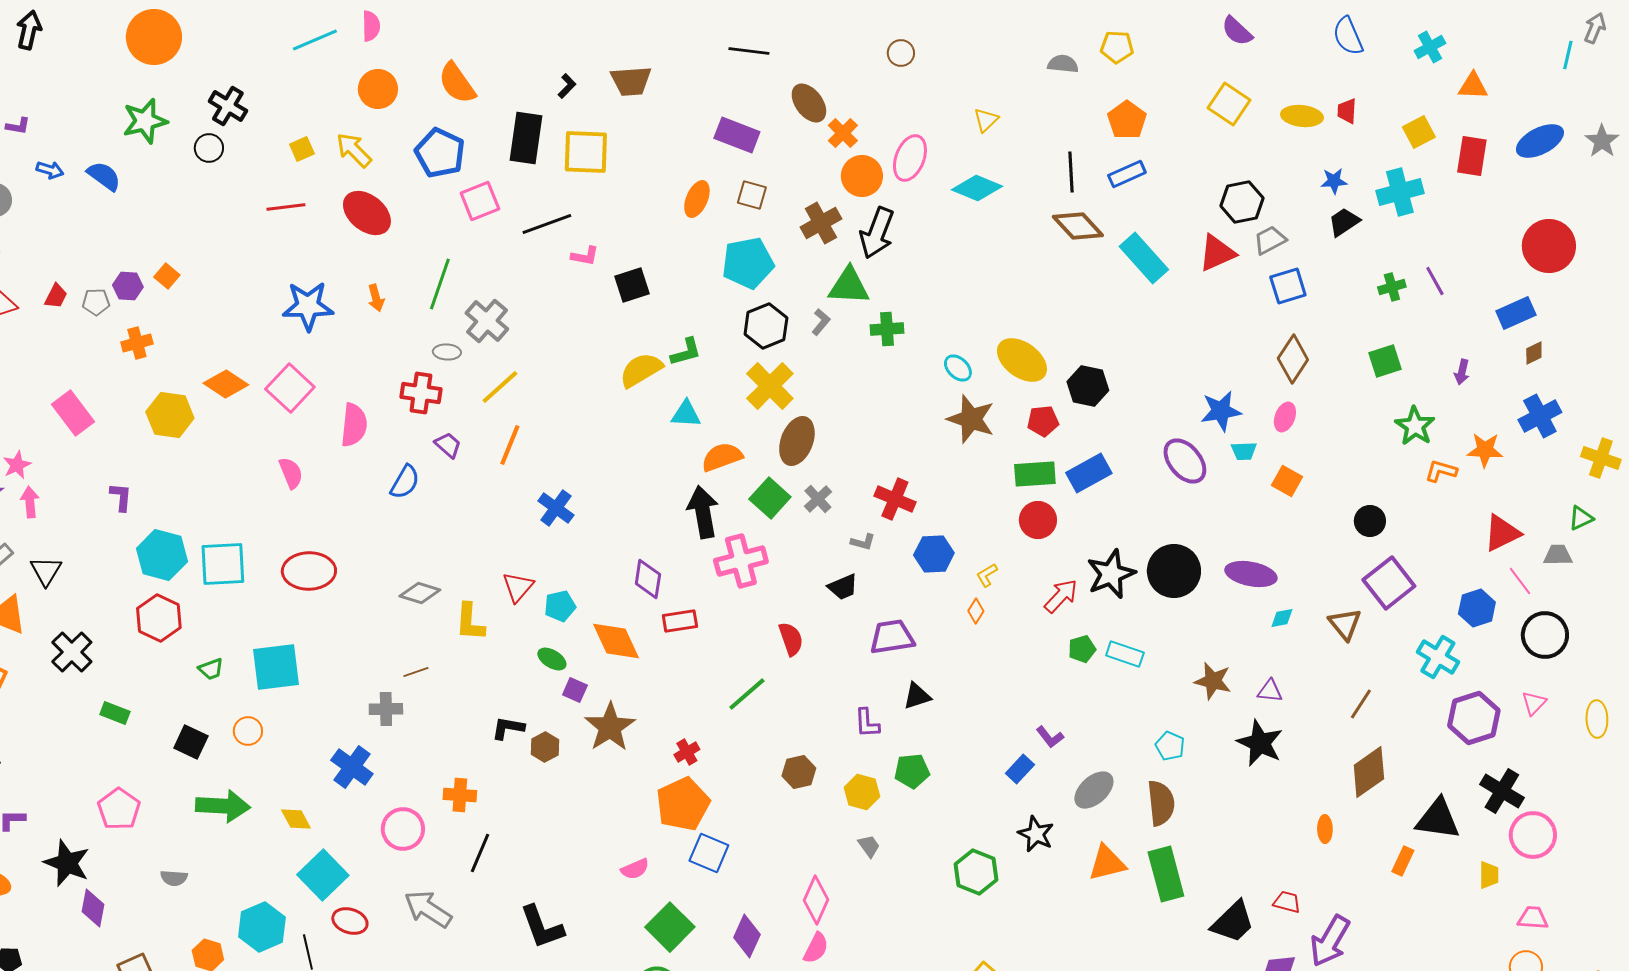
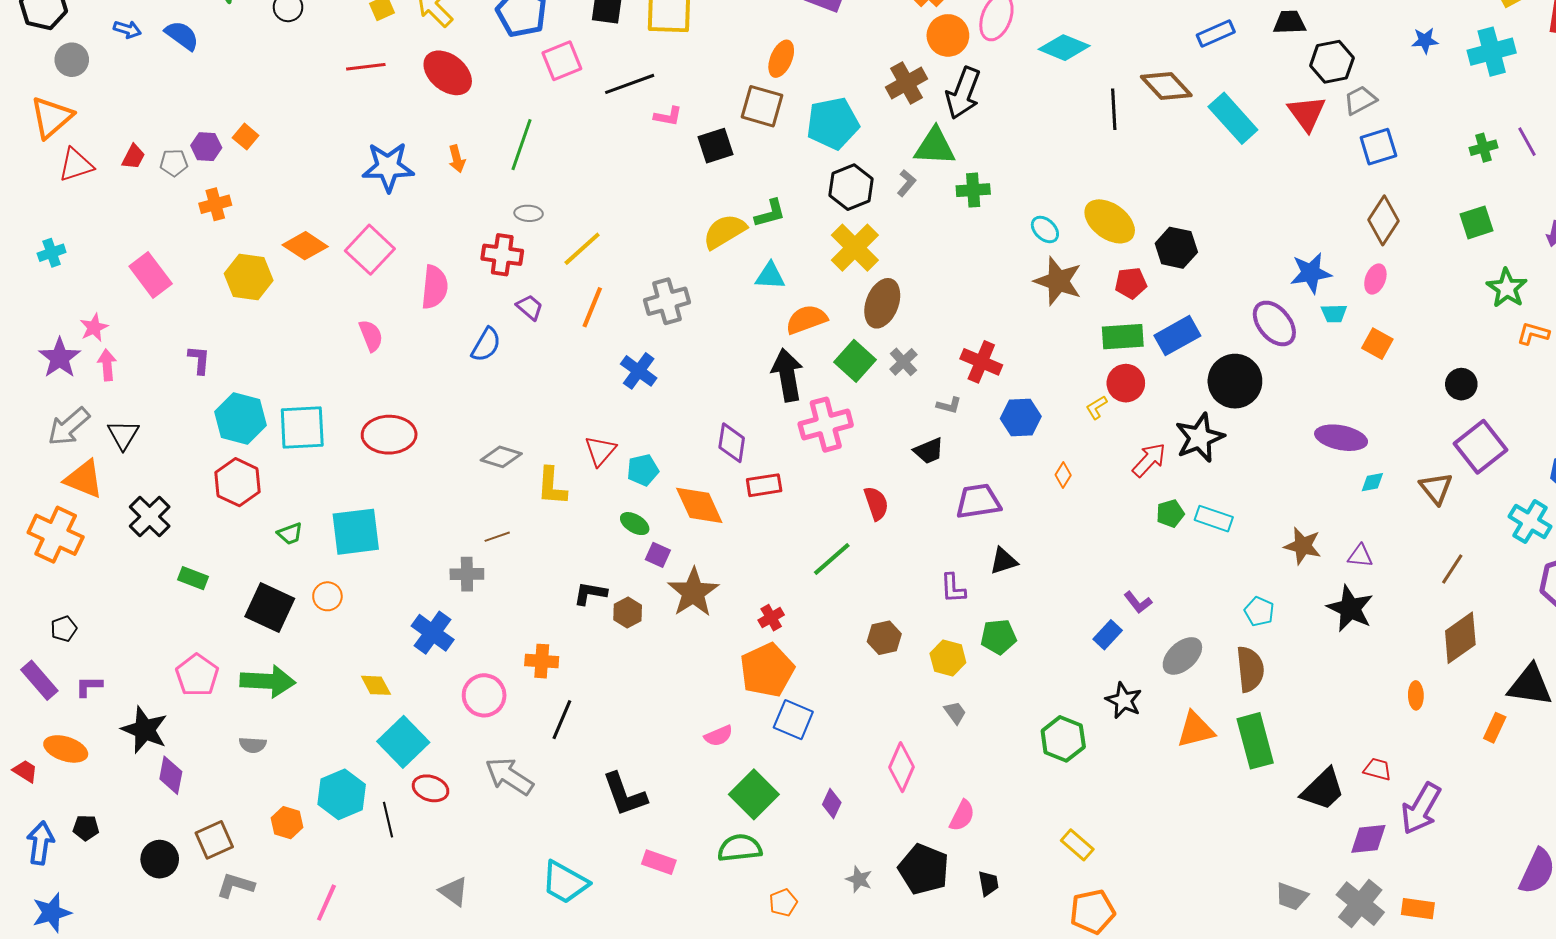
black line: (1071, 172) -> (1114, 109), moved
brown square: (752, 195) -> (762, 106), moved, size x1.4
black trapezoid: (1344, 222) -> (1290, 22), moved, turned 32
red triangle: (1217, 253) -> (1307, 113), turned -42
gray cross: (487, 321) -> (667, 301), moved, turned 33
black circle: (1174, 571) -> (1235, 381), moved
yellow L-shape: (987, 575) -> (1097, 407), moved
black square: (191, 742) -> (270, 607), size x1.4
green arrow: (223, 806) -> (268, 681), moved
purple diamond: (747, 936) -> (832, 804), size x0.7
pink semicircle: (816, 948) -> (962, 816), moved

